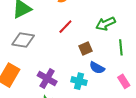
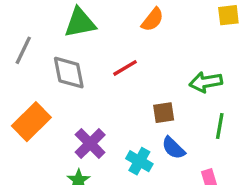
red line: (65, 27) -> (125, 68), moved
gray diamond: (23, 40) -> (69, 73), turned 55

